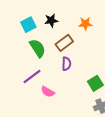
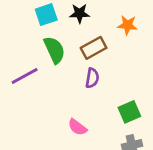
purple line: (32, 76) -> (25, 76), moved
pink semicircle: (48, 92) -> (77, 127), moved

